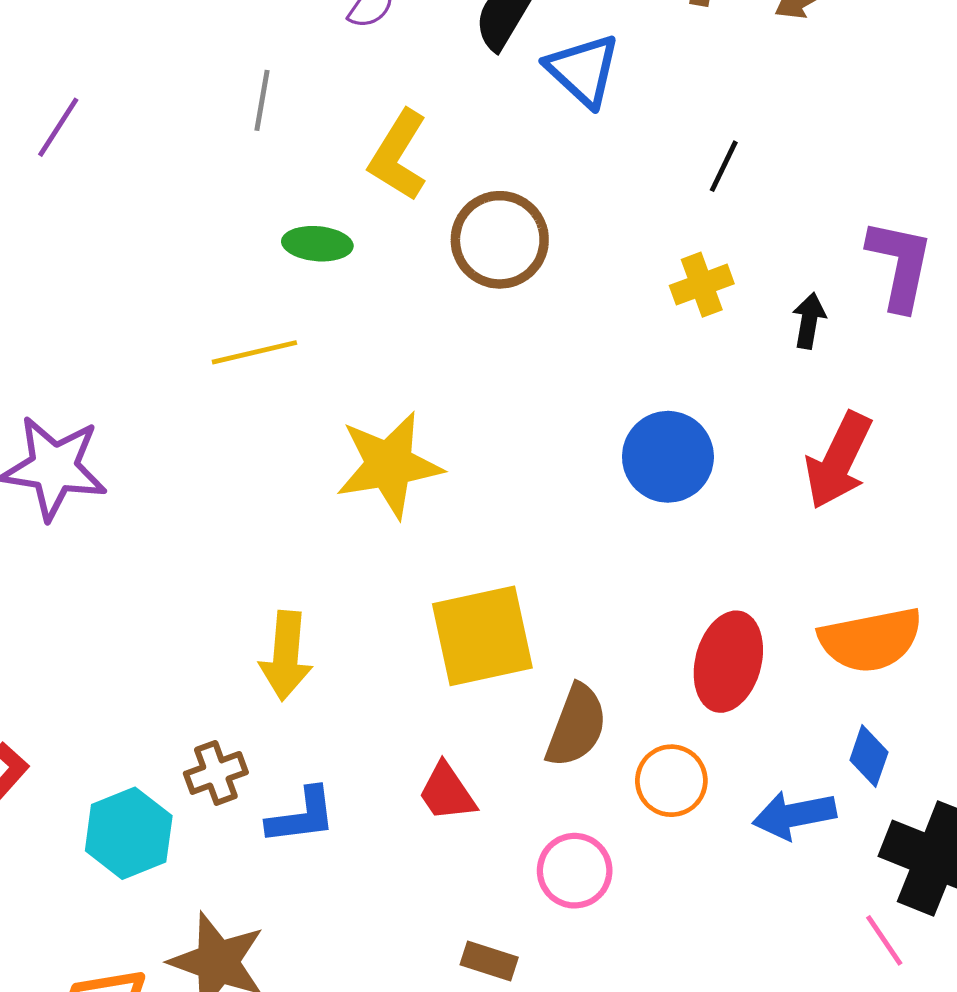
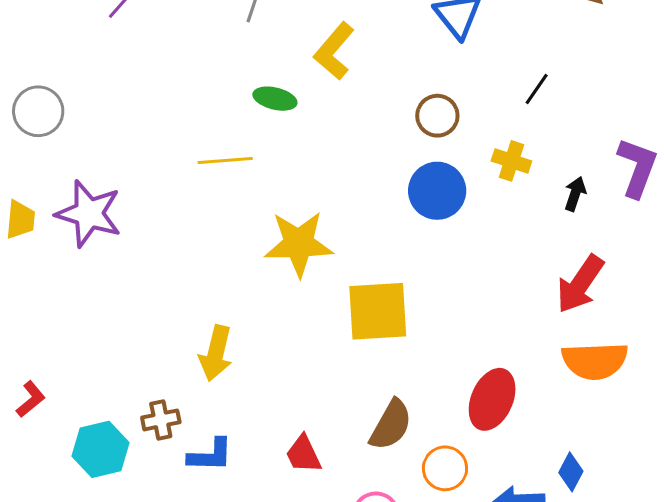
brown circle: (500, 240) -> (437, 116), moved, size x0.7
yellow cross: (702, 285) -> (511, 161), turned 30
blue circle: (668, 457) -> (437, 191), moved
yellow square: (482, 636) -> (378, 311), moved
orange semicircle: (871, 640) -> (595, 361), moved

